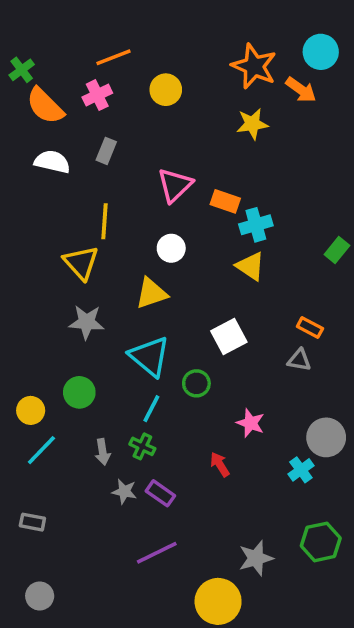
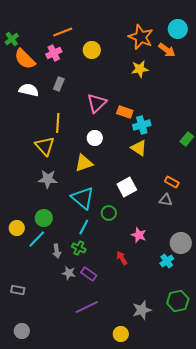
cyan line: (41, 450) -> (37, 239), moved
yellow circle: (218, 601) -> (121, 334), size x0.6

